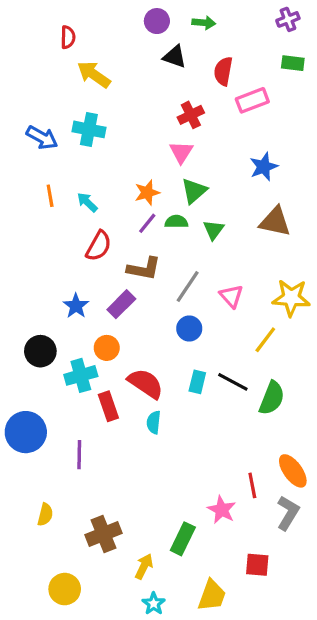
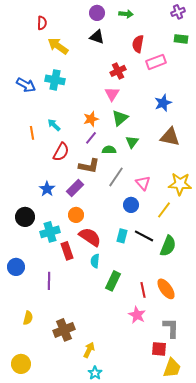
black triangle: (175, 57) -> (97, 37), moved
orange line: (50, 196) -> (32, 133), moved
green semicircle: (176, 222) -> (109, 150), moved
blue circle: (189, 328) -> (131, 205), moved
orange circle: (107, 348) -> (76, 215), moved
blue circle: (26, 432) -> (16, 267), size x0.7
orange ellipse: (293, 471) -> (166, 289), moved
red line: (252, 485) -> (143, 290), moved
gray L-shape: (288, 513) -> (171, 328), moved, turned -30
green rectangle: (183, 539) -> (113, 281), moved
yellow circle: (65, 589) -> (21, 364), moved
yellow trapezoid: (212, 595) -> (172, 368), moved

